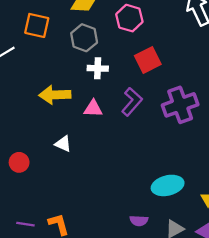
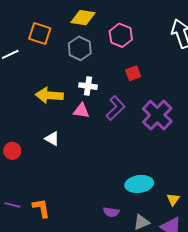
red square: (148, 60) -> (133, 73), size x0.7
white cross: (98, 68) -> (88, 86), moved
purple cross: (180, 105) -> (157, 115), turned -32

